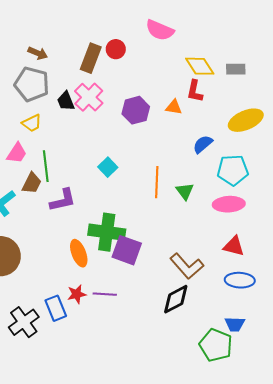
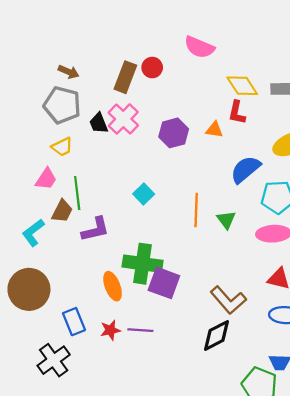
blue semicircle: (203, 144) -> (245, 169), size x1.4
blue rectangle: (56, 308) -> (74, 322), moved

